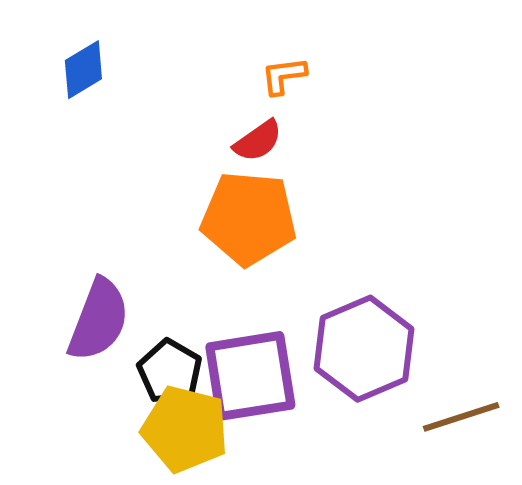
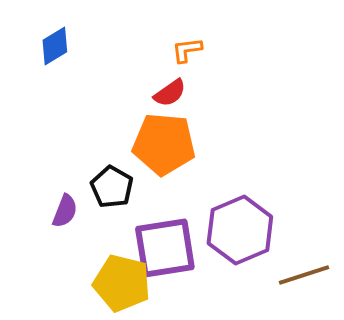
purple semicircle: (99, 320) -> (65, 211), size x0.6
black pentagon: (170, 371) -> (112, 187), moved

